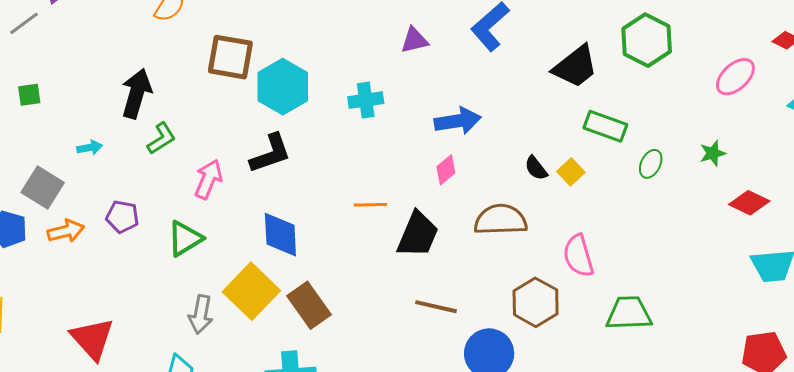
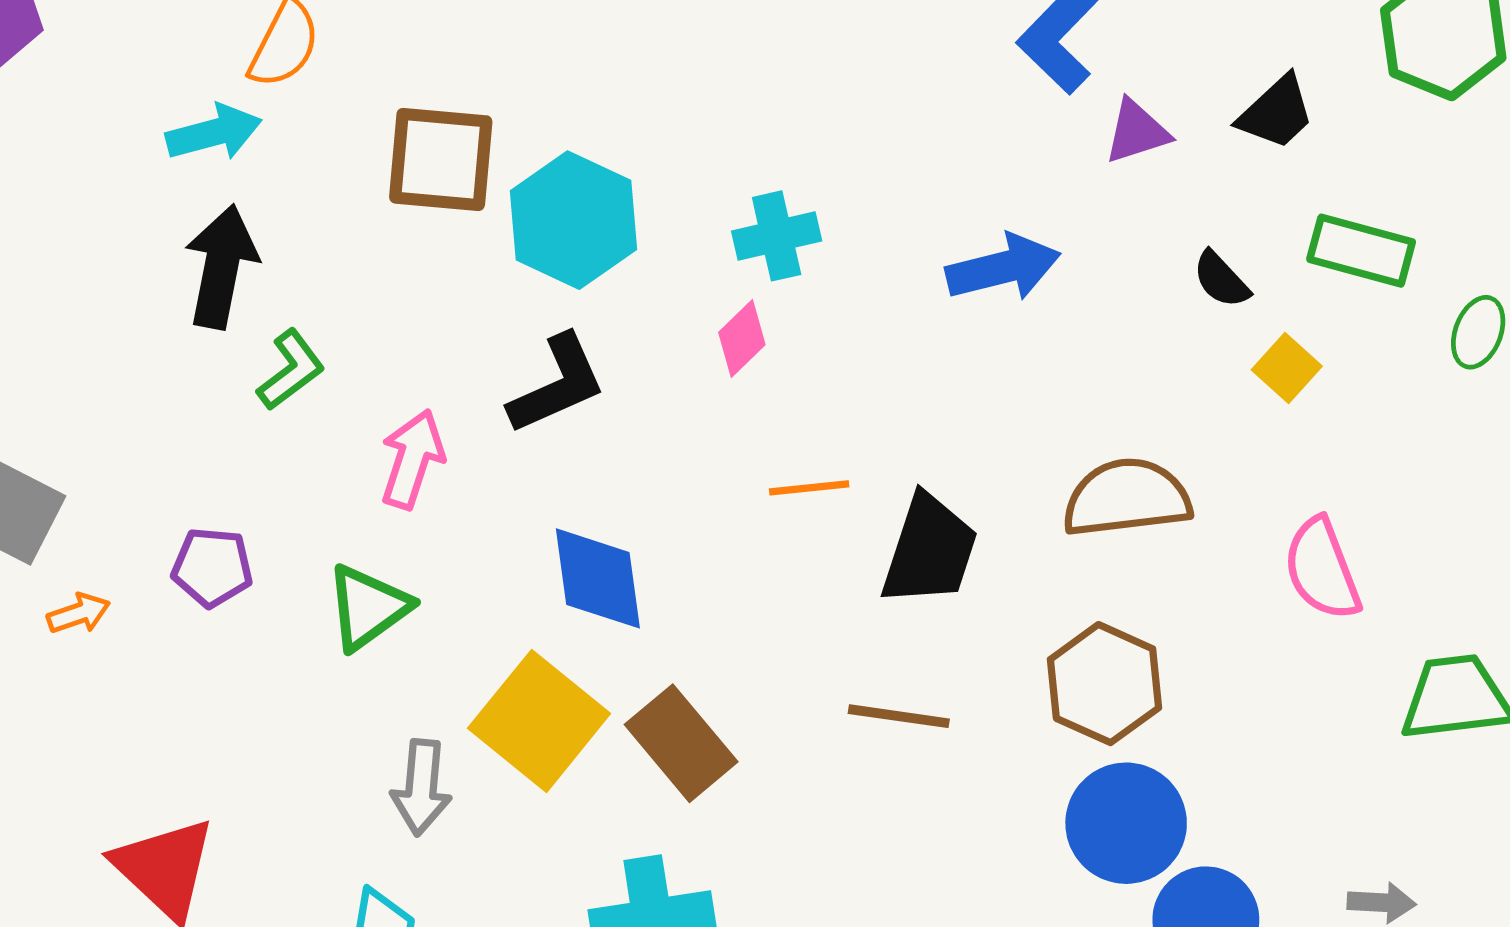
purple triangle: (414, 40) -> (1137, 132), moved
black trapezoid: (575, 67) -> (1276, 112), size x0.7
cyan arrow: (90, 148) -> (214, 133), moved, size x1.5
black semicircle: (536, 168) -> (1221, 279), moved
pink diamond: (446, 170) -> (742, 339), moved
orange arrow: (66, 231) -> (79, 613), size x0.7
brown hexagon: (536, 302) -> (1105, 684), moved
brown line: (436, 307) -> (899, 716), moved

